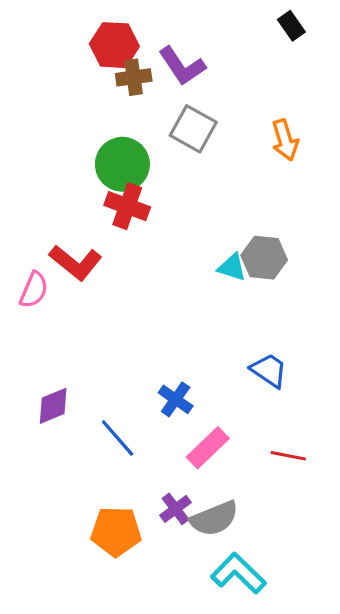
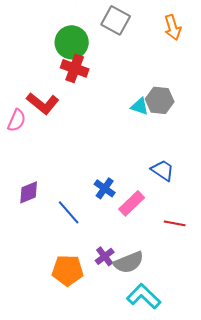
pink rectangle: (208, 448) -> (132, 203), moved

